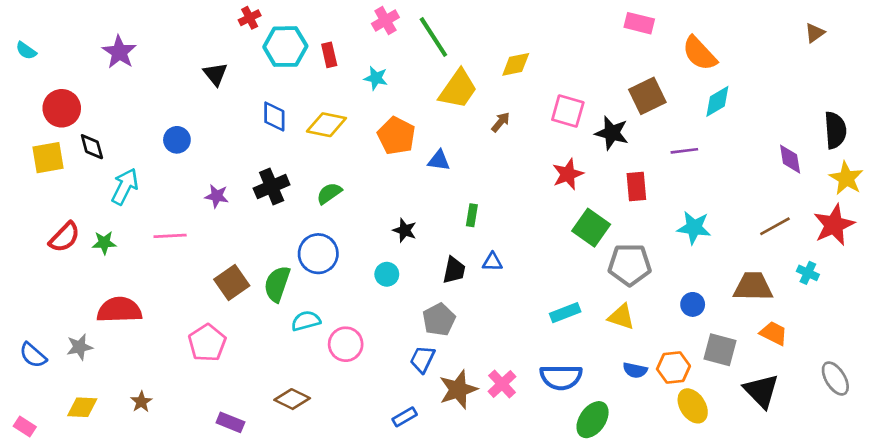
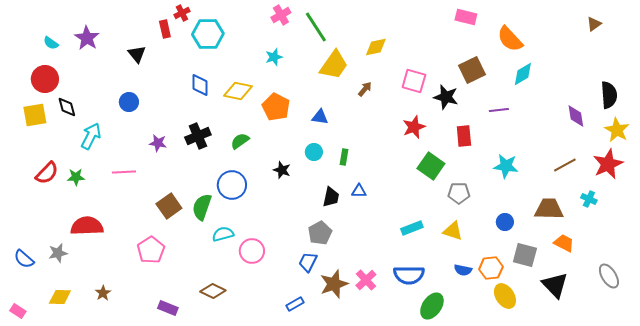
cyan semicircle: (26, 51) -> (51, 43), moved
red rectangle: (329, 55) -> (165, 29), moved
black triangle: (215, 74) -> (137, 54), moved
cyan star: (376, 78) -> (274, 57), turned -30
orange pentagon: (396, 136) -> (276, 107), moved
black star: (405, 230) -> (282, 170), moved
gray pentagon: (630, 265) -> (459, 193), size x0.7
cyan circle: (387, 274) -> (314, 152), moved

